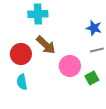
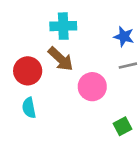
cyan cross: (38, 14) -> (63, 26), moved
green square: (92, 78) -> (123, 126), moved

